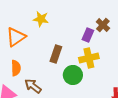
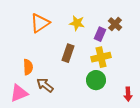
yellow star: (41, 19) -> (77, 23), moved
orange triangle: (16, 37) -> (40, 23), moved
green circle: (73, 75) -> (96, 80), moved

